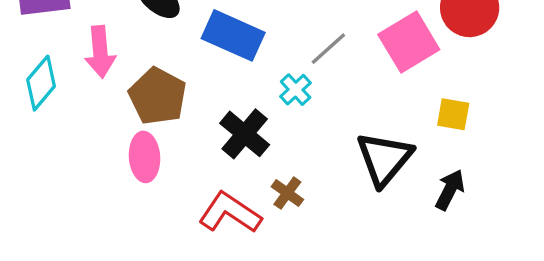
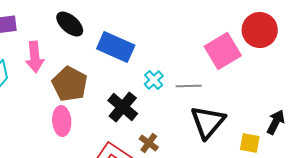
gray line: (328, 49) -> (189, 86), moved, turned 40
yellow square: (453, 114) -> (250, 143), moved
black arrow: (450, 190) -> (276, 122), moved

